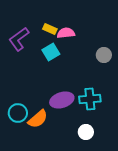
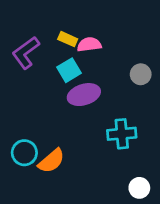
purple ellipse: (62, 100) -> (84, 95), moved
white circle: (86, 132) -> (139, 188), moved

